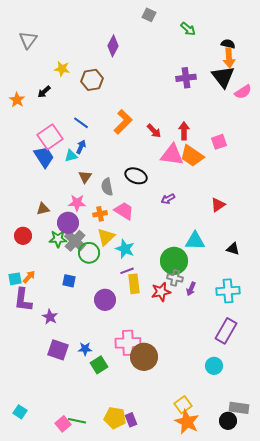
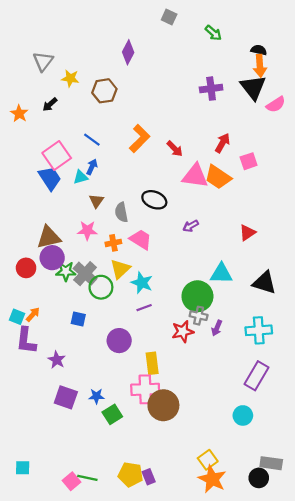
gray triangle: (28, 40) -> (43, 61), moved
red arrow: (184, 131) -> (222, 143), moved, turned 30
brown triangle: (43, 209) -> (49, 237), size x1.6
purple circle: (68, 223) -> (52, 258), moved
black triangle: (233, 249) -> (264, 283), size x1.6
cyan square: (15, 279) -> (17, 317), turned 32
yellow rectangle: (134, 284) -> (152, 363), moved
cyan square: (20, 412) -> (23, 468), turned -32

